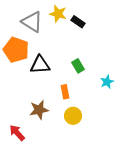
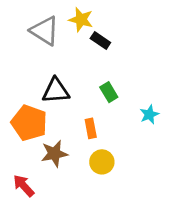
black rectangle: (78, 22) -> (100, 40), moved
orange pentagon: (16, 50) -> (29, 123), moved

